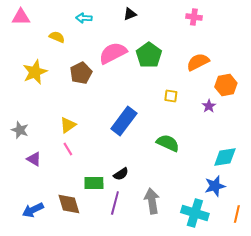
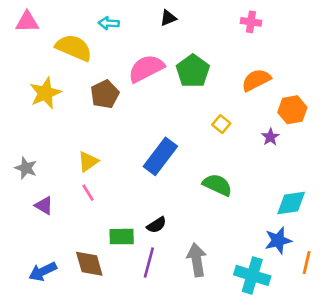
yellow semicircle: (57, 37) -> (74, 48), size x1.8
yellow square: (171, 96) -> (221, 124), turned 32
orange line: (237, 214) -> (307, 262), moved

